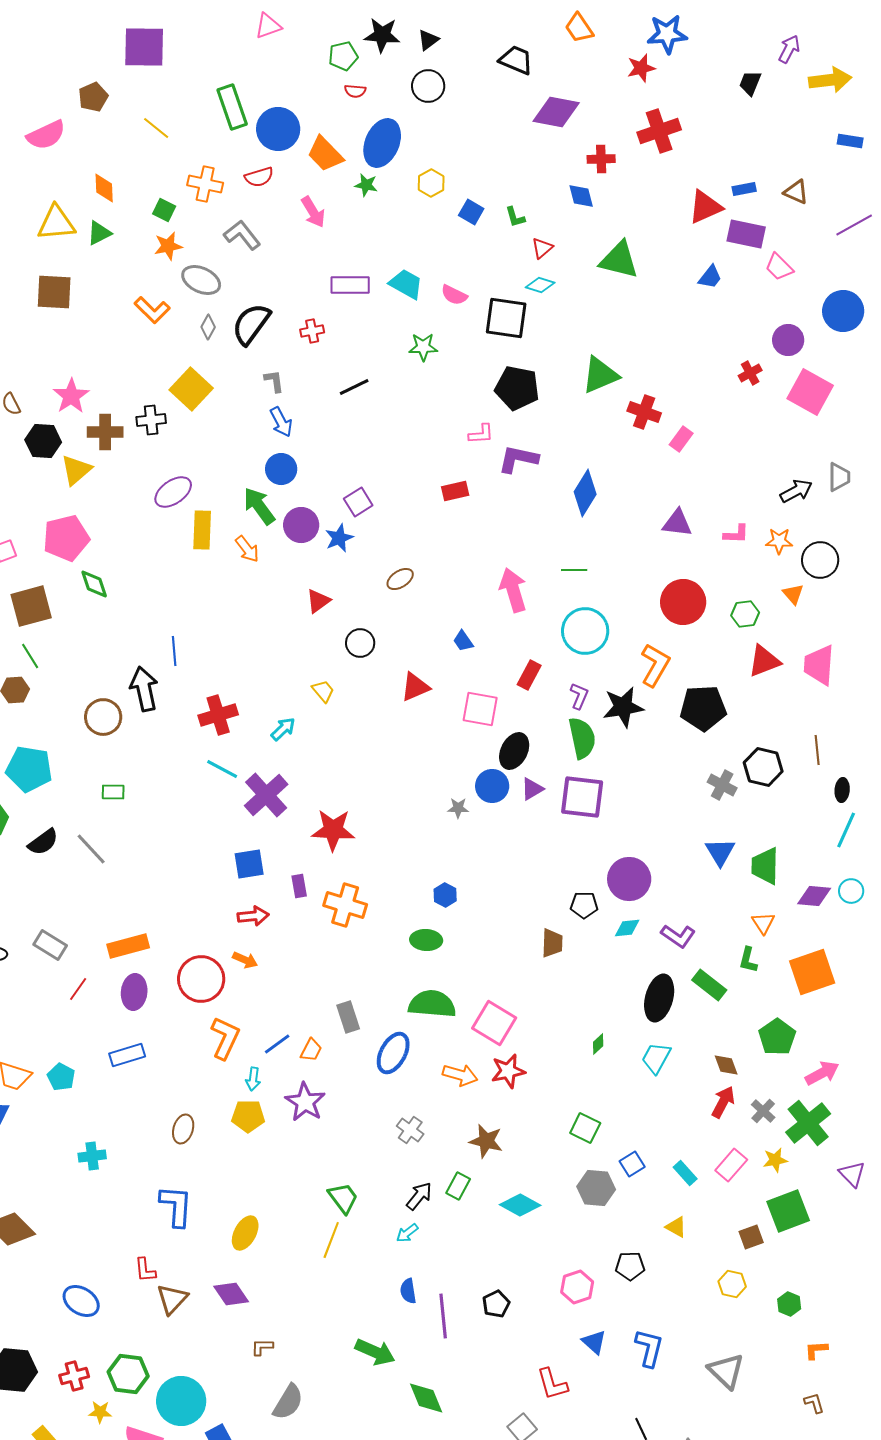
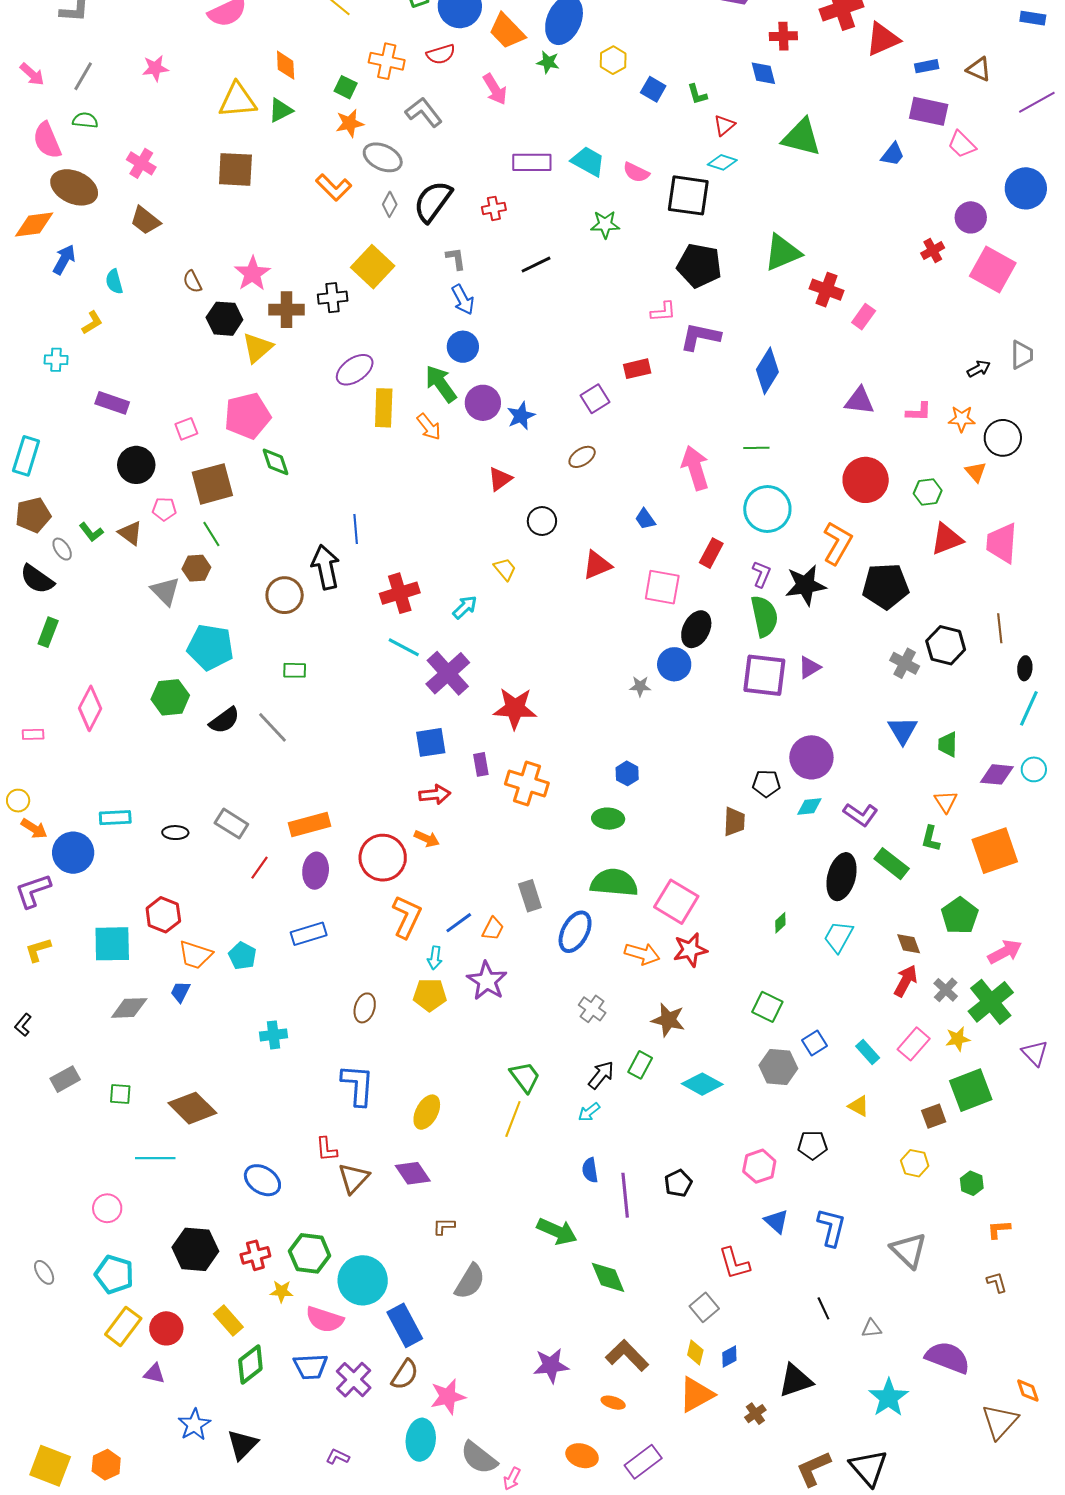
red triangle: (705, 207) -> (883, 39), moved
black arrow: (796, 491) -> (979, 369), size x0.7
purple square: (358, 502) -> (595, 399), moved
purple triangle: (532, 789) -> (809, 667), moved
green trapezoid: (765, 866) -> (948, 744), size x0.7

